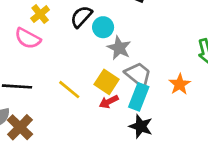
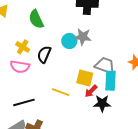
black semicircle: (81, 17) -> (44, 54), moved
gray star: (119, 48) -> (83, 37), moved
black star: (141, 126) -> (102, 103), moved

